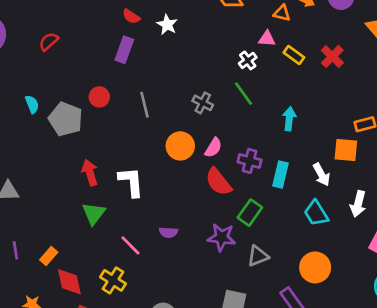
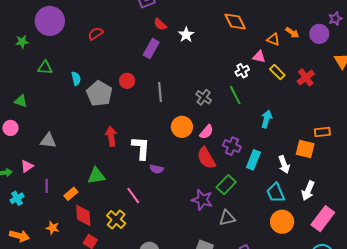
green triangle: (94, 214) -> (96, 176), moved, turned 36
purple semicircle: (168, 232) -> (157, 169), moved
orange circle: (315, 267) -> (282, 222), moved

